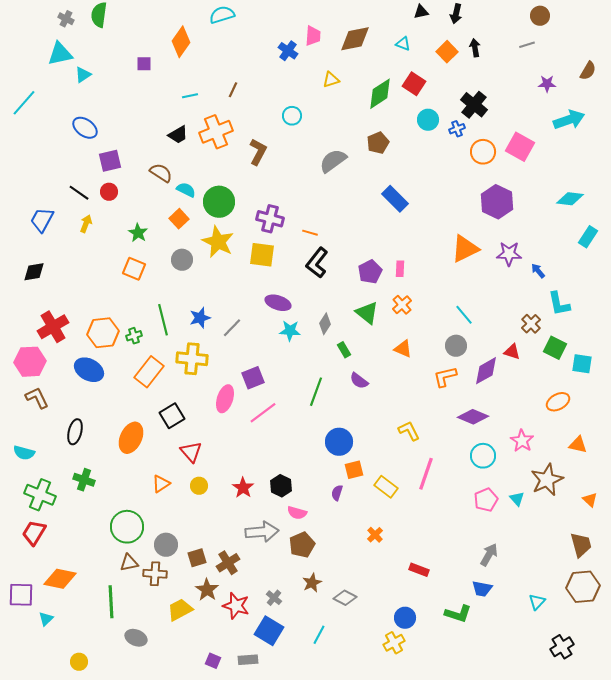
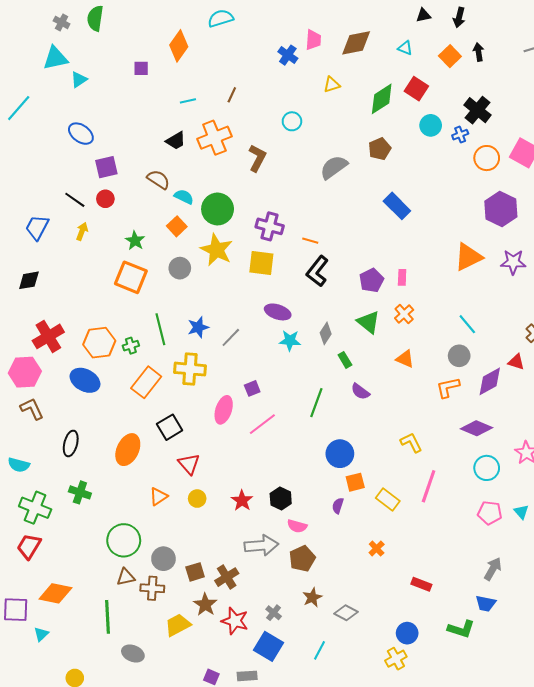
orange square: (134, 269) -> (131, 277), size x1.4
purple square: (253, 378) -> (252, 388), size x0.7
pink pentagon: (486, 500) -> (490, 513), turned 30

